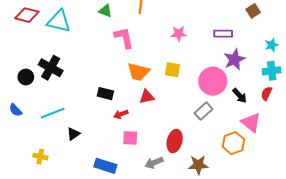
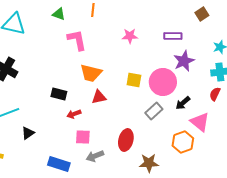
yellow square: (173, 70) -> (134, 80), moved
black arrow: (240, 96) -> (183, 103), moved, turned 91
gray arrow: (154, 163) -> (95, 156), moved

